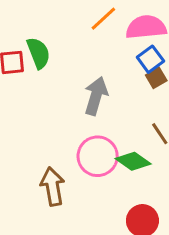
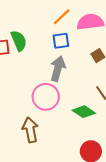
blue square: (150, 59) -> (61, 41), moved, turned 30
pink circle: (98, 156) -> (46, 97), moved

